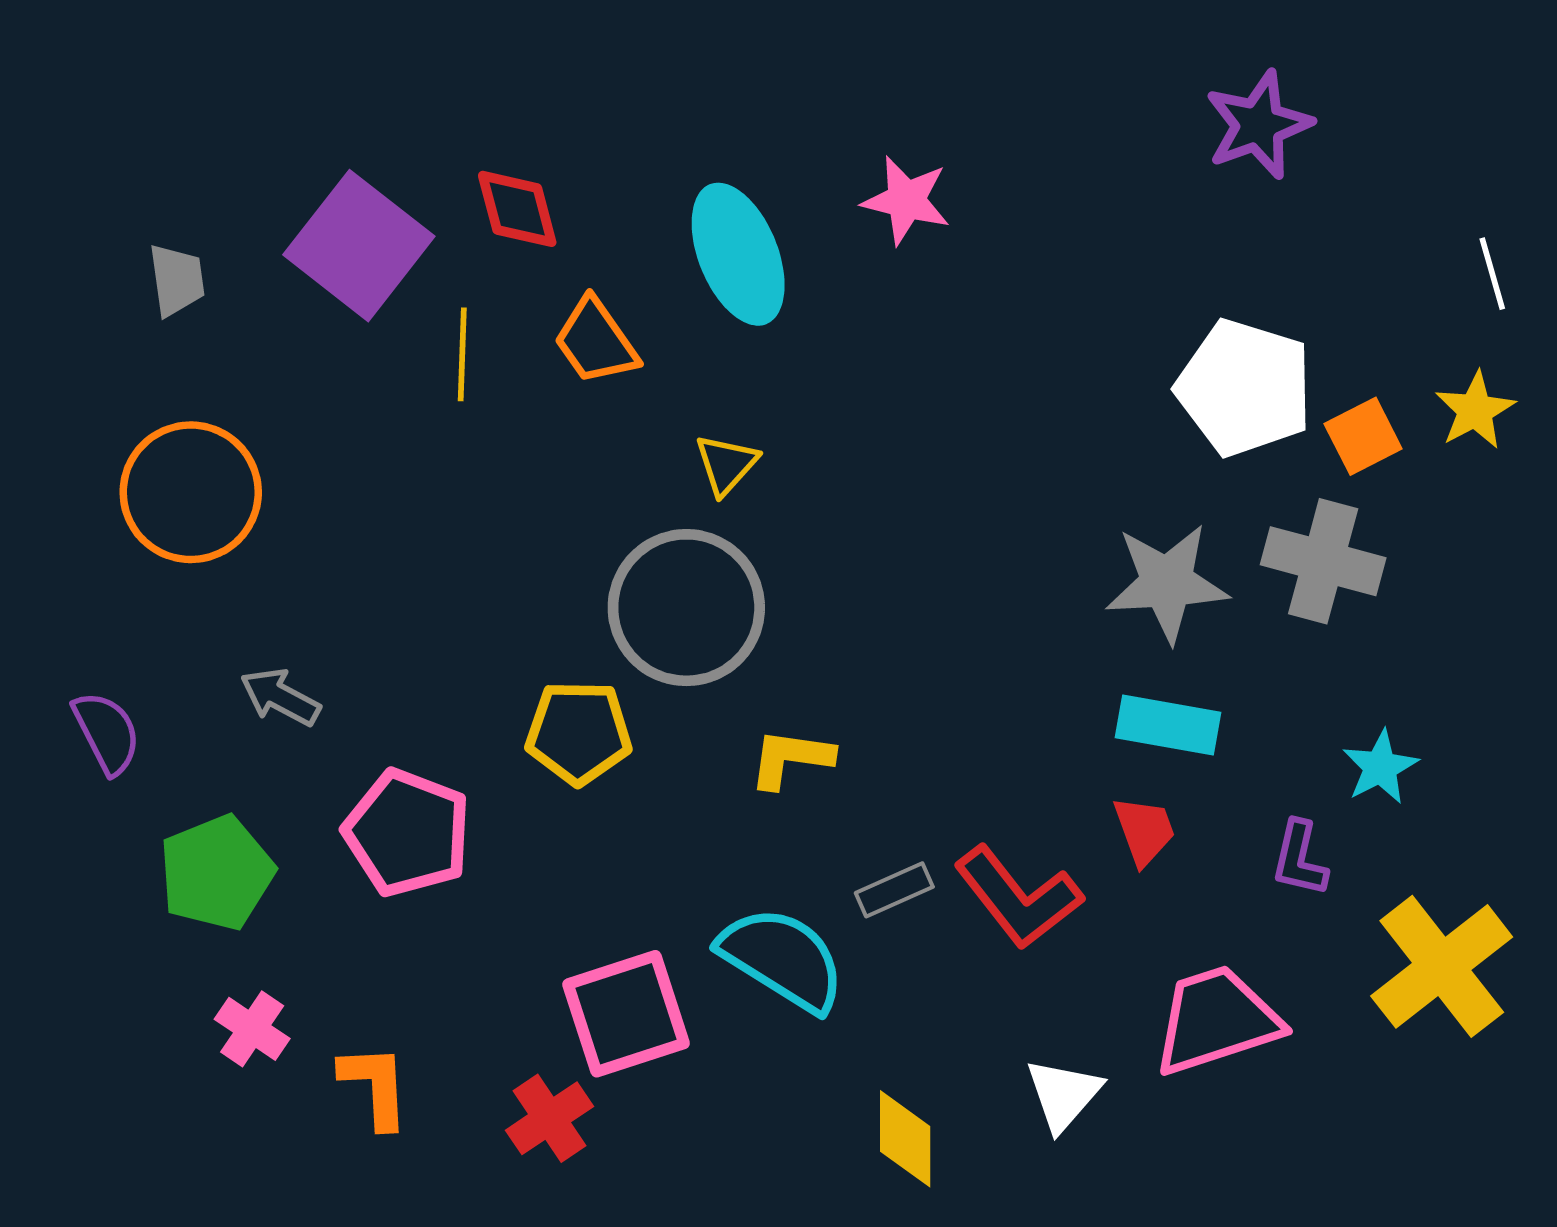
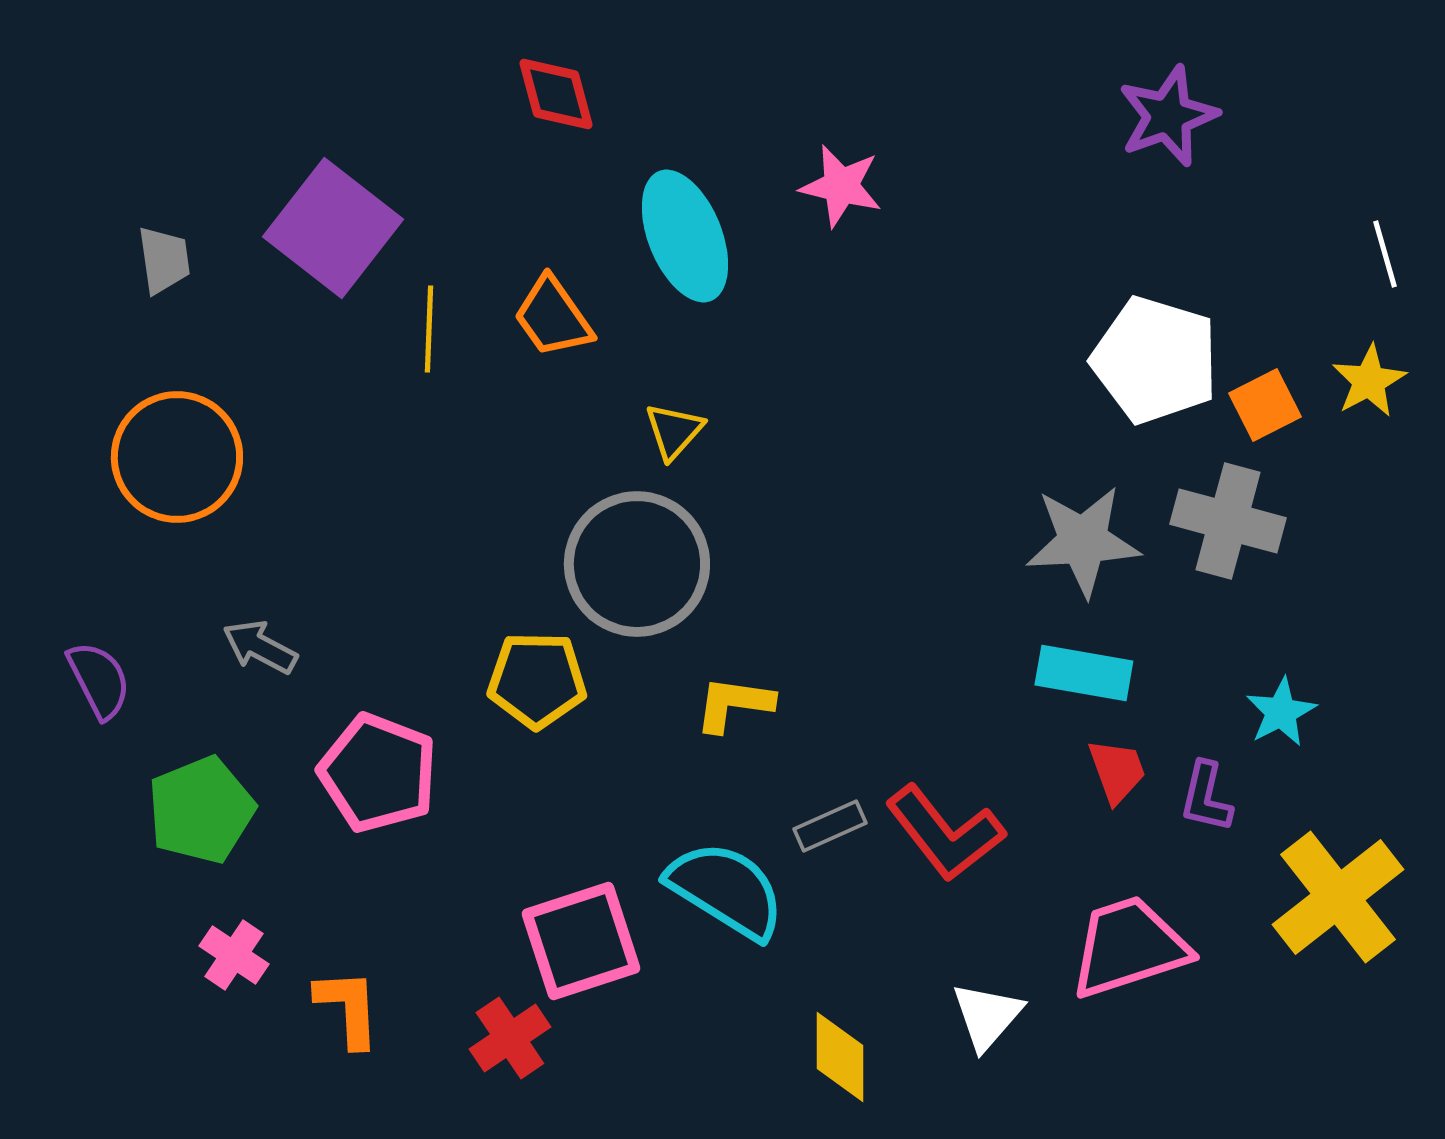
red diamond: (517, 209) -> (556, 94), moved
red trapezoid: (1144, 831) -> (1117, 771), moved

